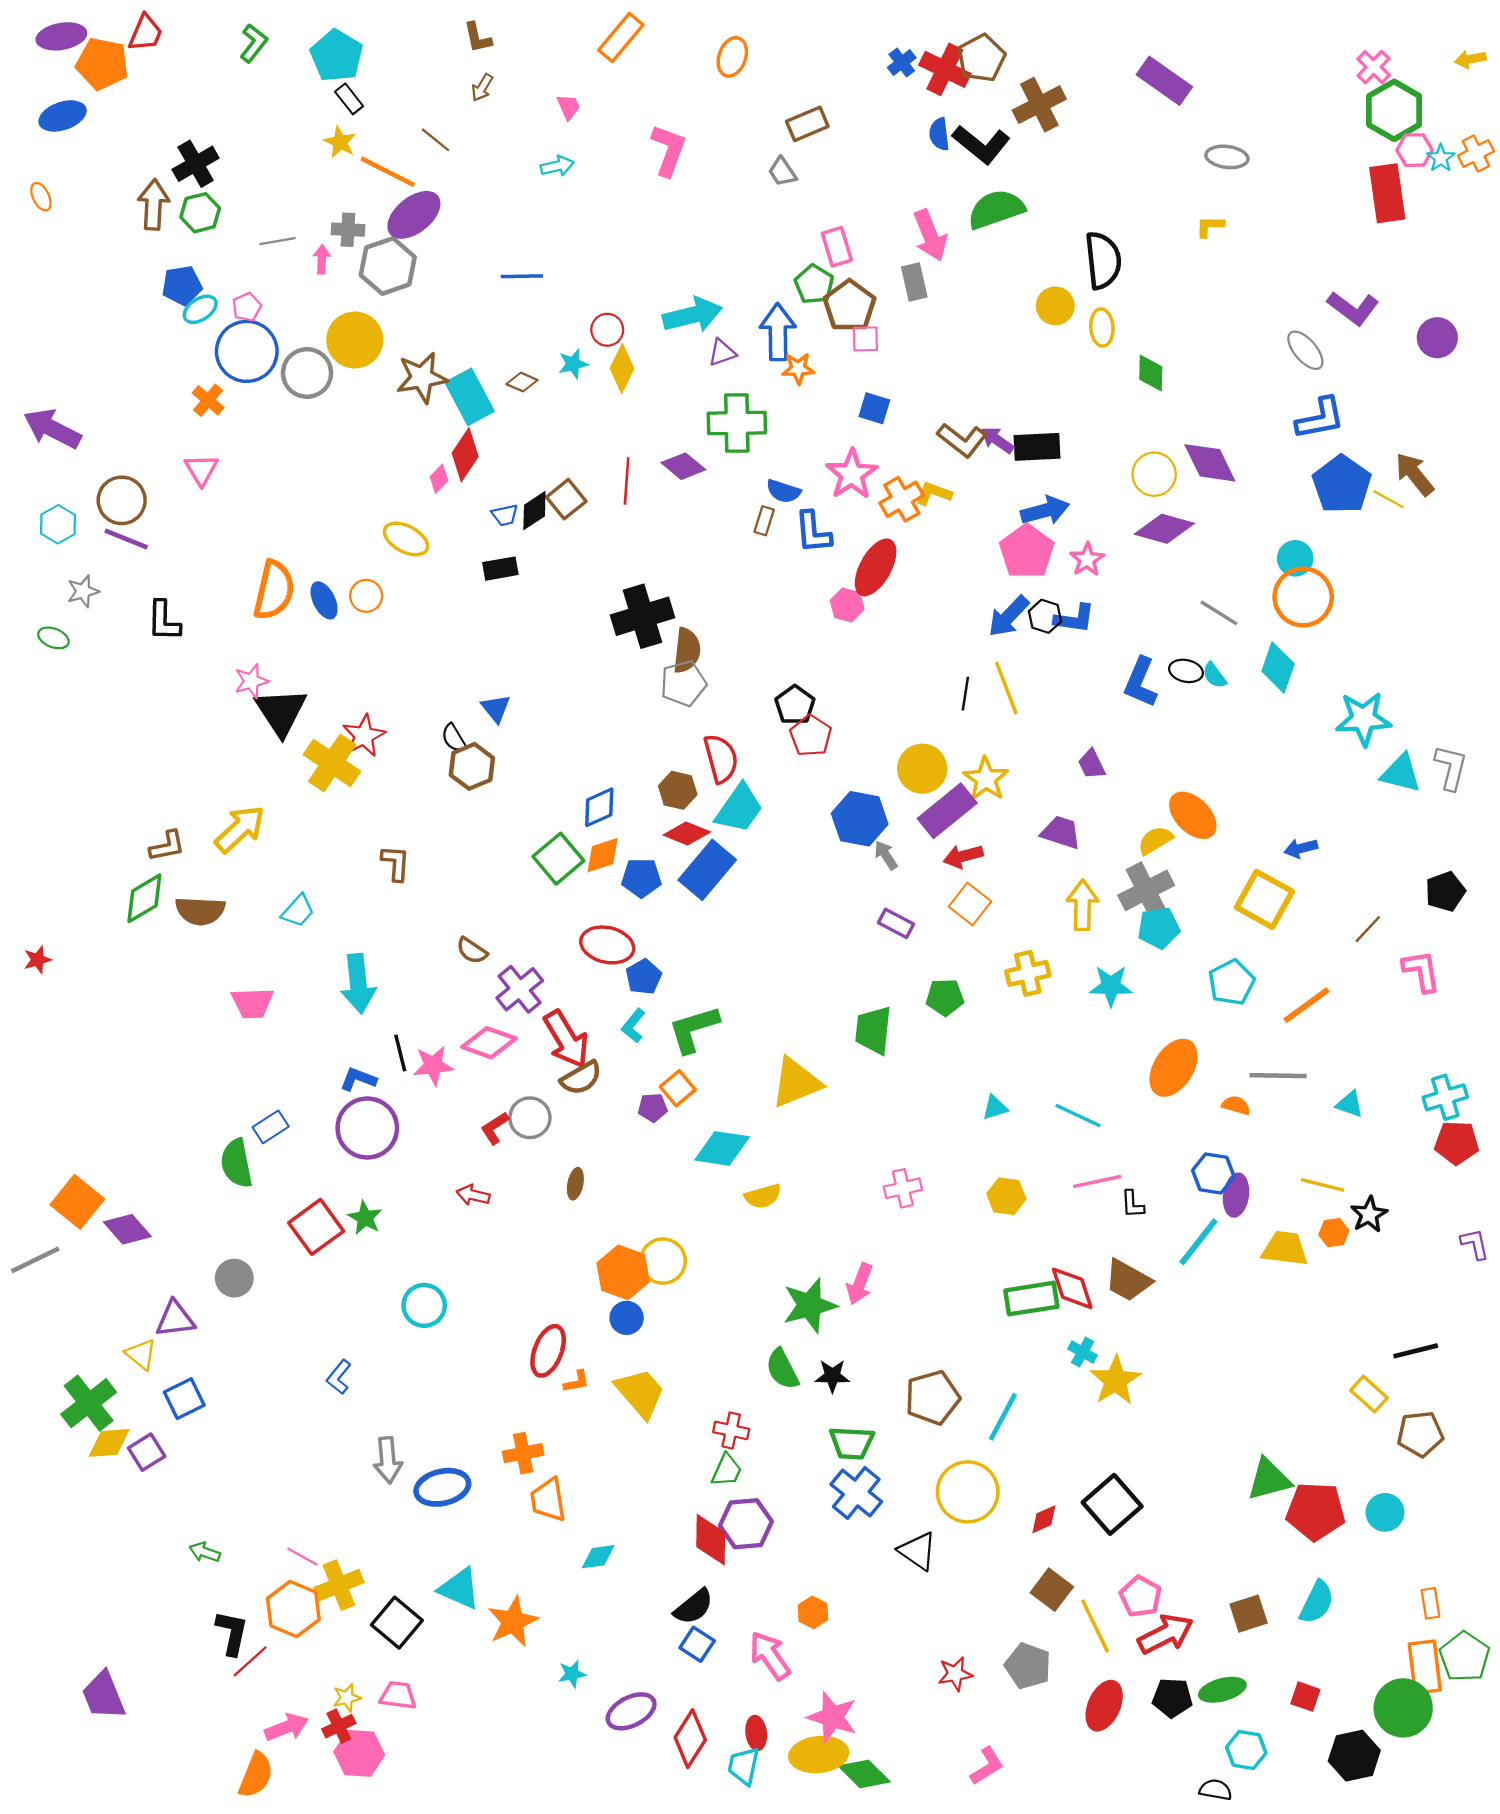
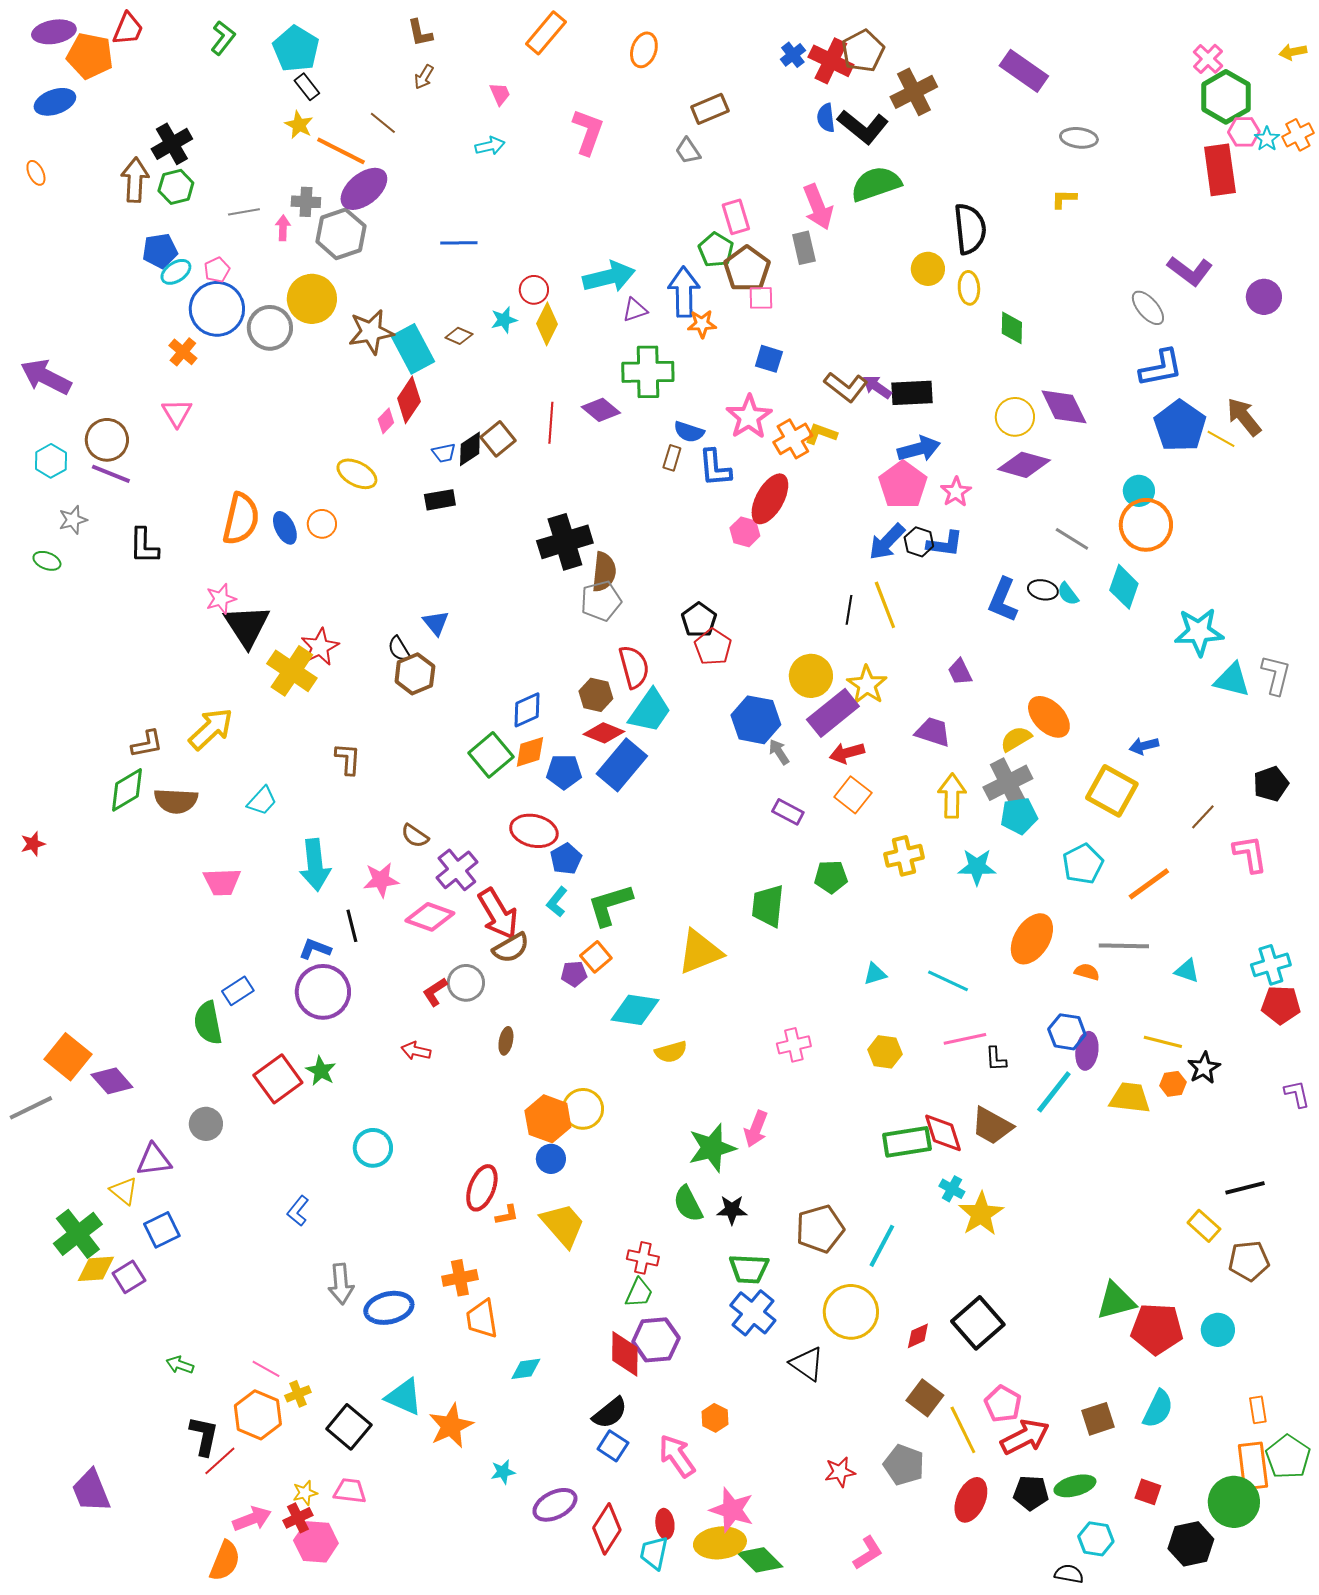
pink star: (433, 1065) -> (381, 880), moved
yellow cross: (339, 1585) -> (298, 1394), size x0.6

